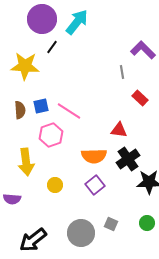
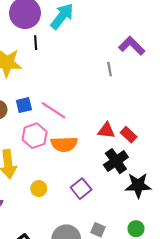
black line: (52, 47) -> (36, 43), turned -40
red rectangle: (140, 98) -> (129, 135), moved
orange semicircle: (94, 156) -> (64, 144), moved

